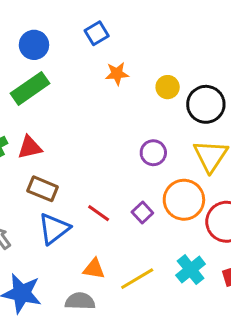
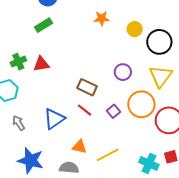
green rectangle: (30, 88) -> (44, 25), size x0.7
brown rectangle: (43, 189) -> (87, 87), moved
cyan cross: (191, 270) -> (149, 163), moved, turned -30

